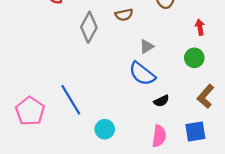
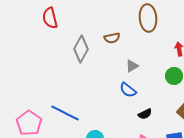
blue semicircle: (142, 74) -> (128, 90), size x0.7
blue line: (71, 100) -> (65, 113), turned -32

